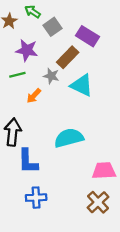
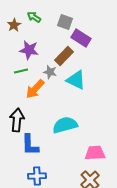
gray square: (52, 27) -> (65, 22), moved, turned -35
orange arrow: (34, 96) -> (35, 89), size x1.5

